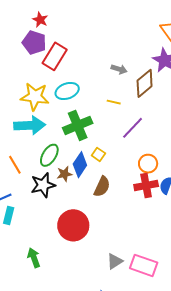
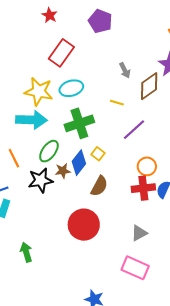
purple pentagon: (34, 42) -> (100, 21), moved
gray arrow: (119, 69) -> (125, 70), turned 42
red circle: (73, 225) -> (84, 225), moved
gray triangle: (115, 261) -> (139, 233), moved

